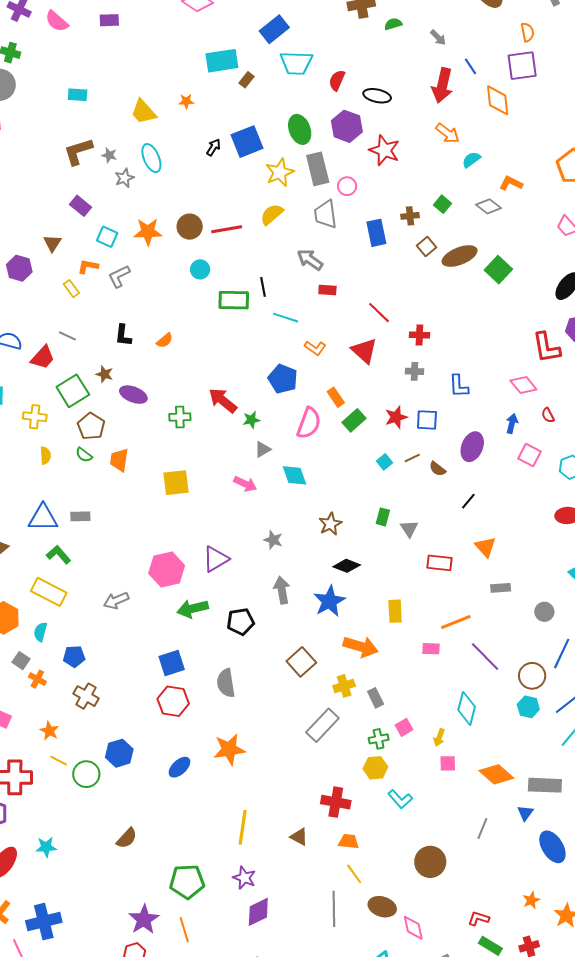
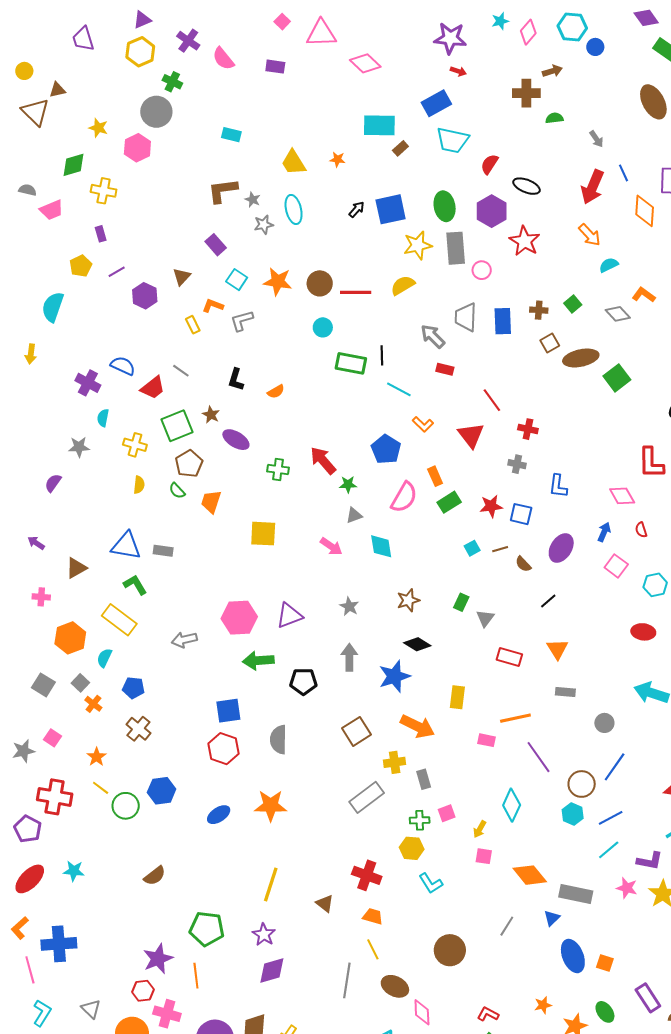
gray trapezoid: (325, 214) -> (466, 317), moved

